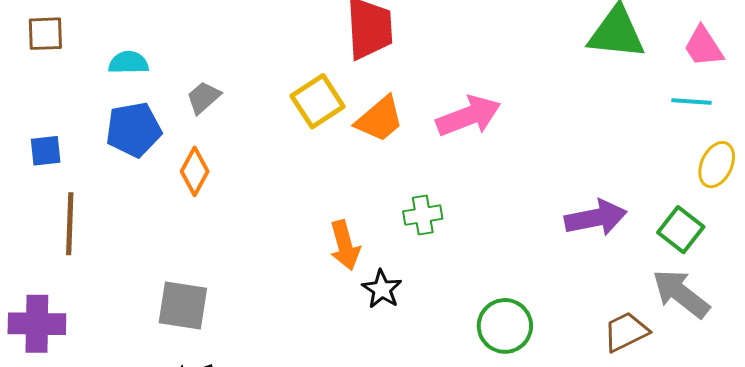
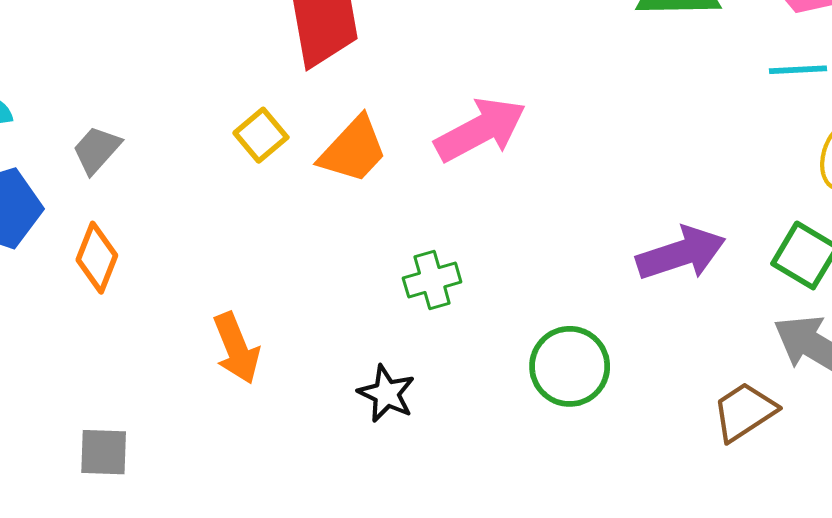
yellow square: (318, 101) -> (261, 135), size x0.7
orange arrow: (345, 245) -> (236, 348), moved
gray square: (183, 305) -> (104, 452), size x0.7
green circle: (505, 326) -> (570, 366), moved

